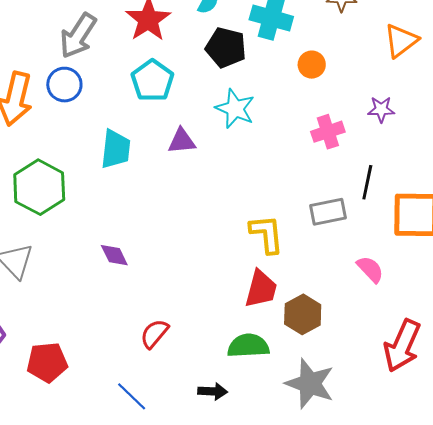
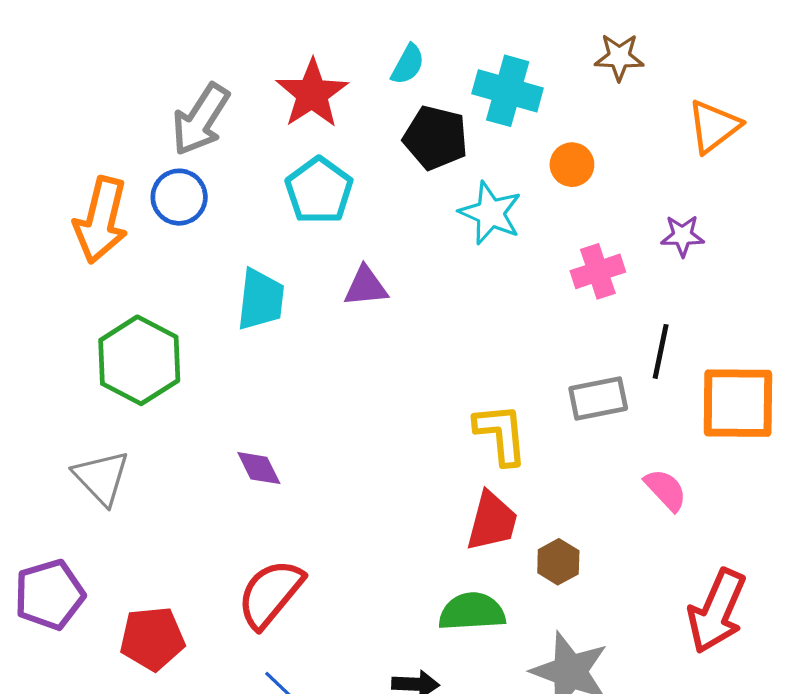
cyan star: (235, 109) -> (490, 213), moved
brown hexagon: (303, 314) -> (558, 562), size x0.7
red semicircle: (154, 334) -> (270, 594), moved, size x1.5

